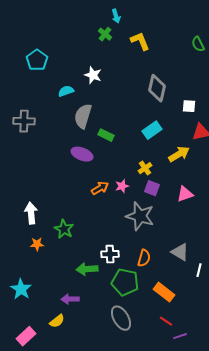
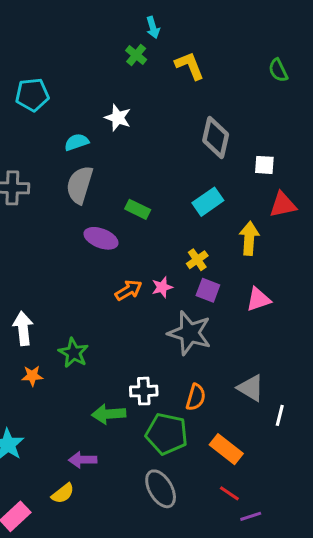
cyan pentagon: (37, 60) -> (32, 95), turned 30
gray semicircle: (83, 116) -> (80, 185), moved
yellow arrow: (179, 154) -> (249, 238), turned -55

